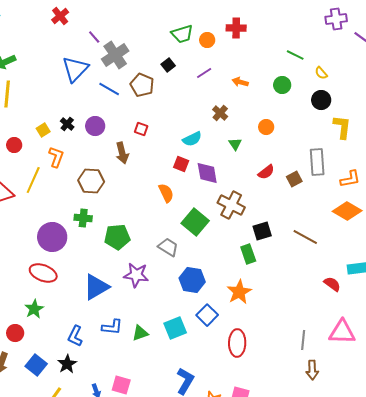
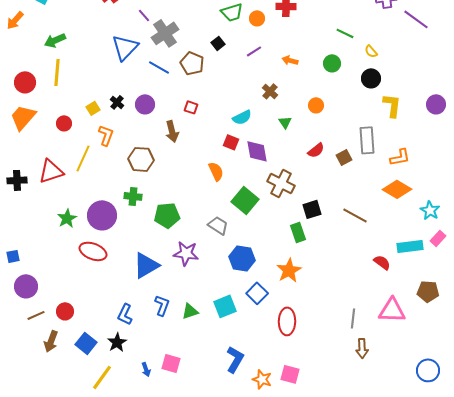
green star: (34, 309) -> (67, 218), moved
blue L-shape: (112, 327) -> (162, 305), turned -75

